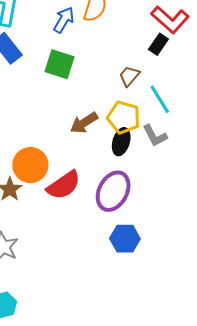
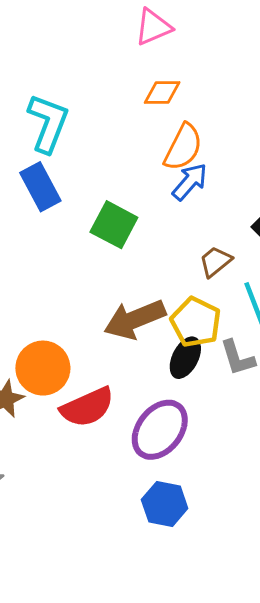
blue arrow: (64, 20) -> (190, 182), moved
brown arrow: (84, 123) -> (135, 319), size x1.4

